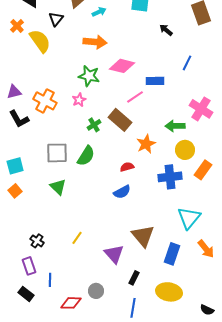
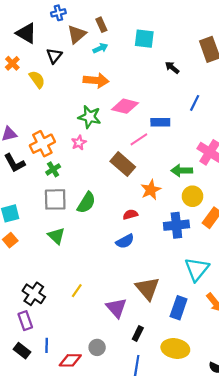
yellow semicircle: (40, 41) -> (37, 79), size x0.7
orange cross: (45, 101) -> (42, 144), turned 35
green cross: (94, 125) -> (53, 169), moved
black cross: (37, 241) -> (34, 294), size x1.5
blue line: (50, 280) -> (47, 345), moved

